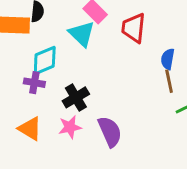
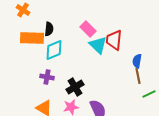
cyan triangle: (82, 34) -> (98, 45), moved
cyan diamond: (45, 60) -> (54, 50), moved

